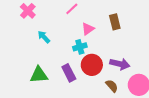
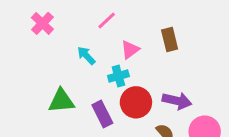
cyan arrow: (44, 37) -> (86, 56), moved
green triangle: (39, 75) -> (61, 101), moved

